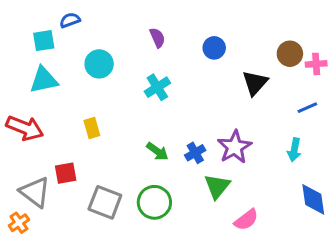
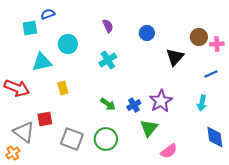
cyan triangle: (44, 80) -> (42, 62), moved

